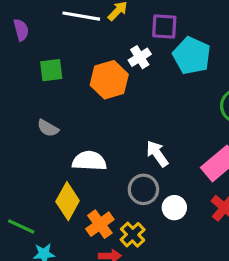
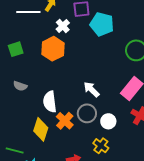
white cross: (140, 57) -> (63, 26), moved
white semicircle: (89, 161) -> (50, 102), turned -90
orange cross: (100, 224) -> (65, 121), moved
yellow cross: (133, 235) -> (101, 146), moved

